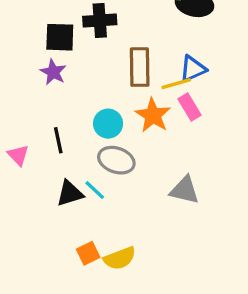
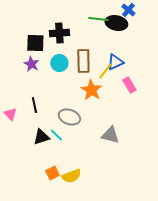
yellow line: (176, 84) -> (105, 71), turned -36
pink rectangle: (189, 107) -> (129, 85), moved
cyan circle: (108, 124) -> (59, 63), moved

